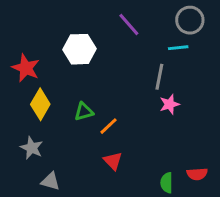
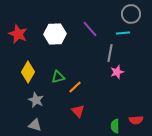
purple line: (129, 24) -> (90, 29), moved
red star: (26, 68) -> (18, 34), moved
gray star: (32, 148) -> (36, 100), moved

